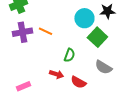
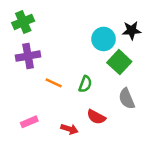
orange line: (45, 31) -> (54, 83), moved
gray semicircle: (103, 67) -> (127, 99), turned 36
red arrow: (56, 74) -> (69, 129), moved

